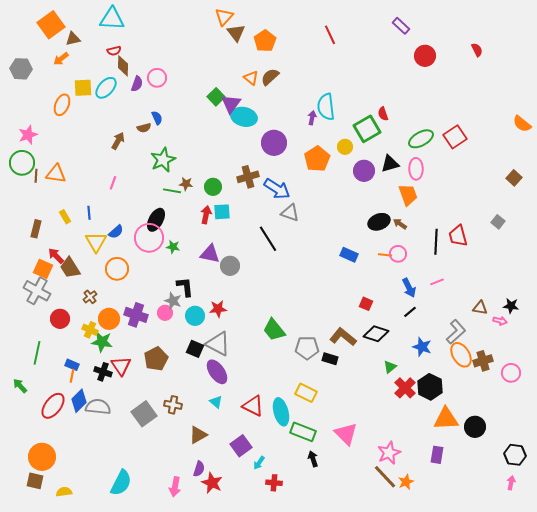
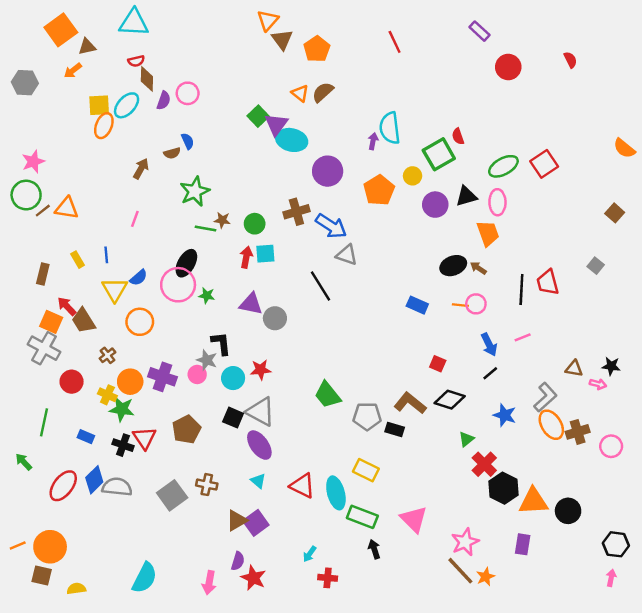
orange ellipse: (62, 105) -> (104, 126), moved
brown line: (36, 176) -> (43, 211), turned 48
orange line: (72, 376) -> (18, 546), moved, turned 56
black hexagon: (430, 387) -> (503, 488), moved
purple square: (241, 446) -> (256, 523), moved

